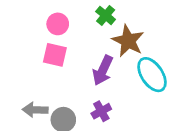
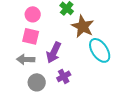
purple arrow: (103, 70) -> (54, 52), moved
gray arrow: (35, 110) -> (26, 59), moved

